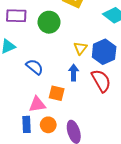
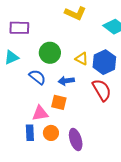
green circle: (49, 22) -> (50, 53), moved
yellow triangle: (80, 48) -> (82, 59), turned -40
blue arrow: (74, 73) -> (66, 81), moved, turned -98

